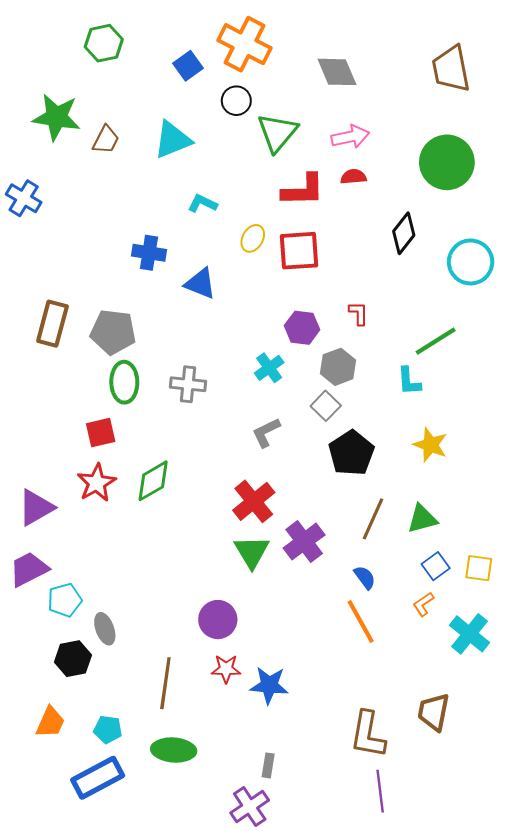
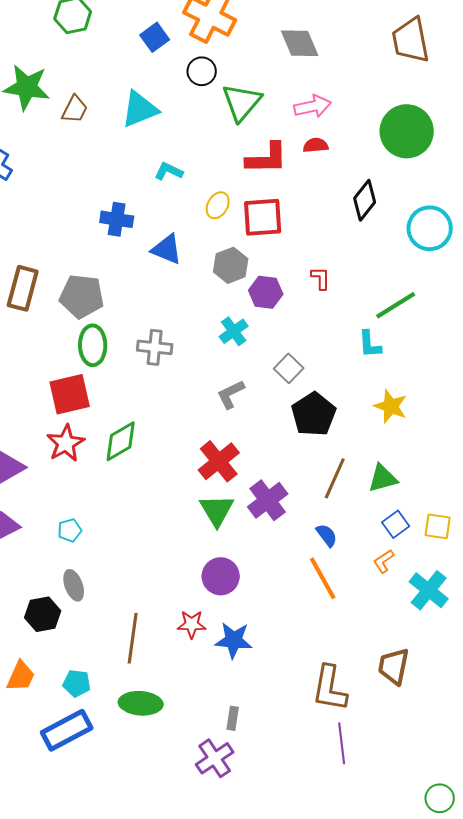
gray hexagon: (338, 367) -> (231, 265), moved
red square: (101, 433) -> (70, 394), size x1.4
cyan pentagon: (65, 600) -> (70, 530), moved, size x0.7
purple circle: (218, 620) -> (221, 576), moved

